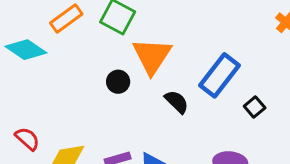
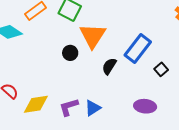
black semicircle: (177, 102) -> (109, 66), turned -102

